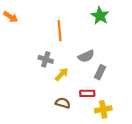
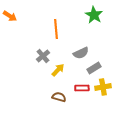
gray cross: (46, 59) -> (43, 56), turned 32
gray rectangle: (100, 72) -> (94, 68), turned 32
yellow cross: (103, 109) -> (103, 87), moved

